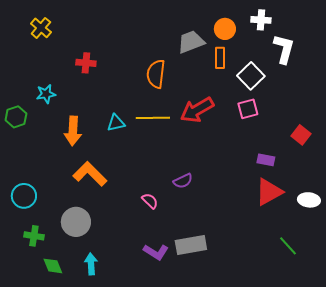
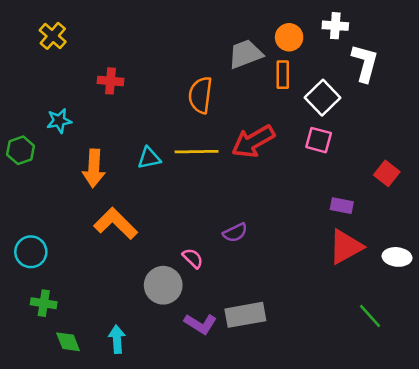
pink square: (248, 109) -> (319, 140), turned 30
gray circle: (76, 222) -> (163, 285), moved

